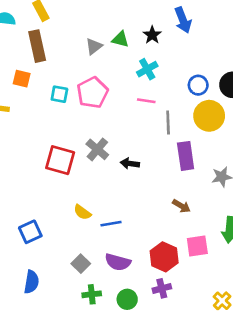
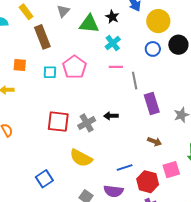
green triangle: (120, 39) -> (89, 24), size x1.5
brown rectangle: (37, 46) -> (42, 37), moved
gray triangle: (94, 46) -> (63, 11), moved
yellow circle: (209, 116) -> (158, 21), moved
gray cross: (97, 149) -> (87, 123), moved, turned 30
yellow semicircle: (82, 212) -> (81, 158), size x1.6
blue line: (111, 224) -> (125, 168), moved

